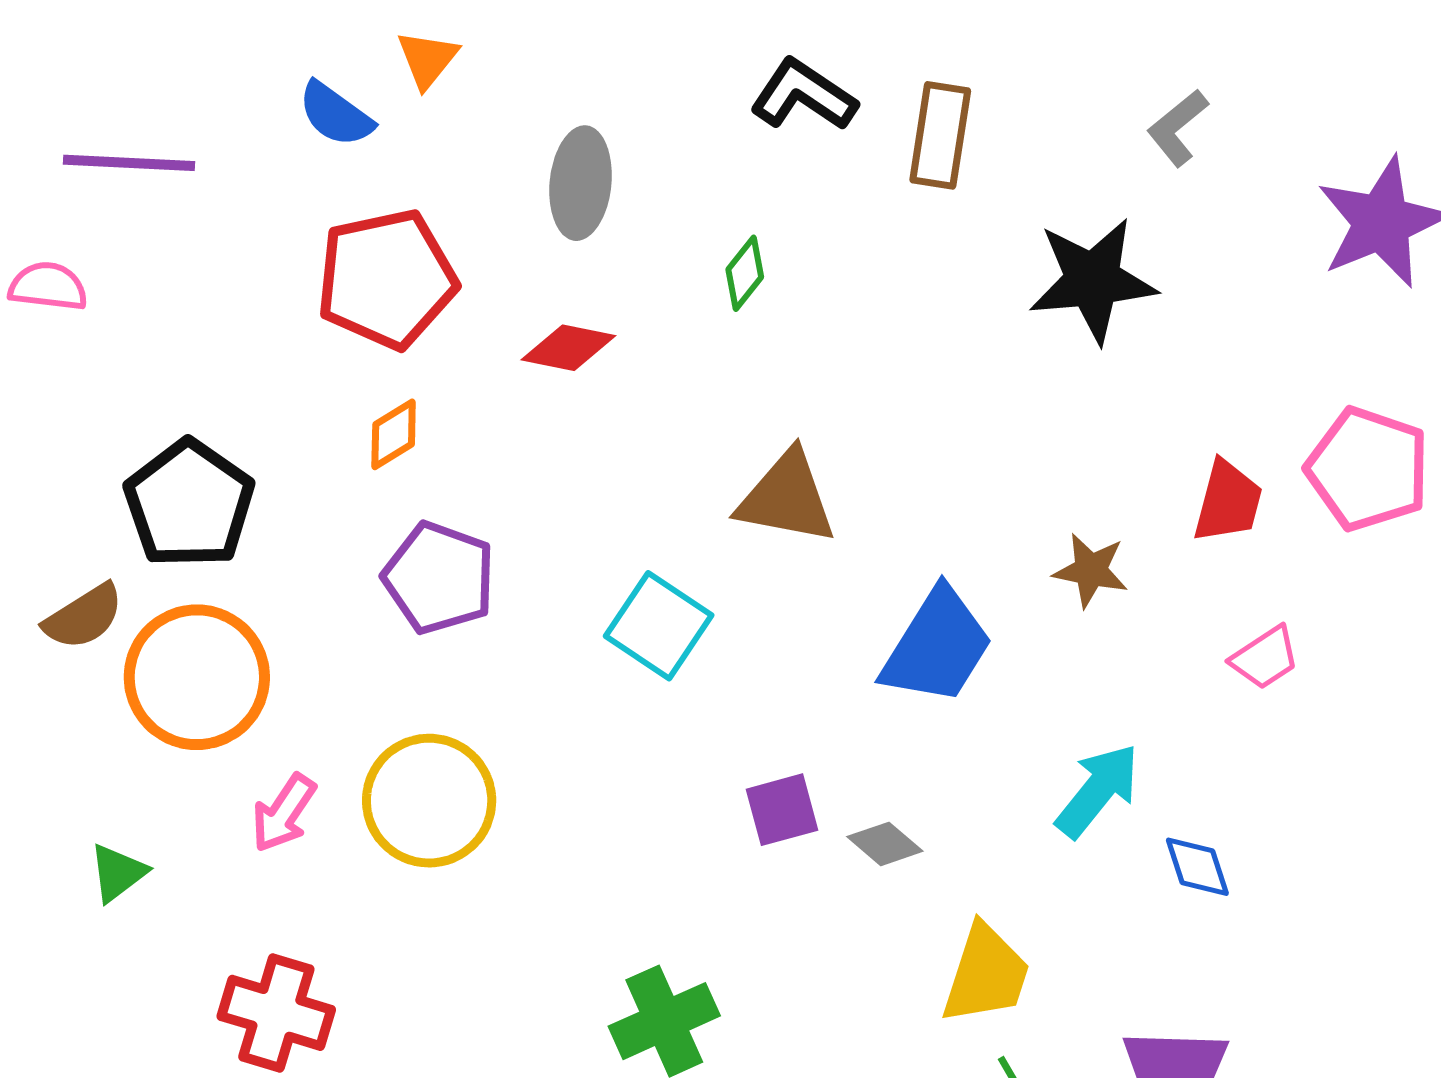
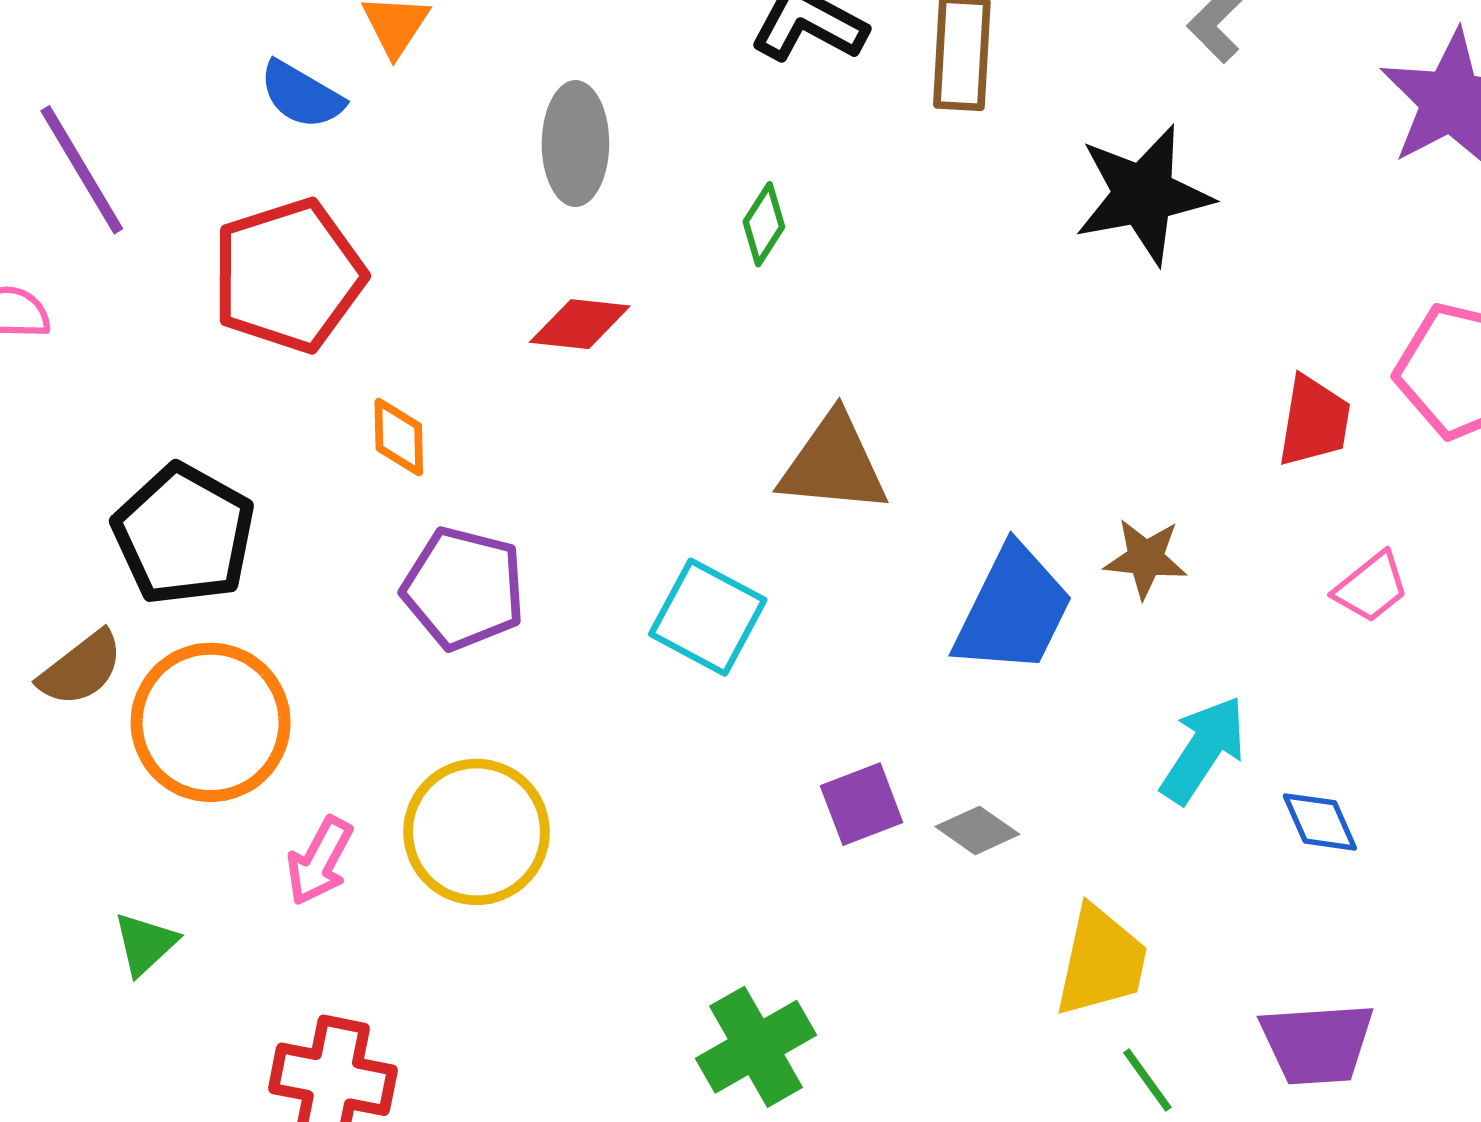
purple line: (129, 163) -> (82, 170), turned 62
red pentagon: (386, 279) -> (288, 276), moved
orange diamond: (394, 434) -> (399, 437), turned -54
brown star: (1091, 570) -> (1146, 558), moved

